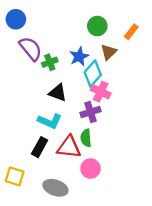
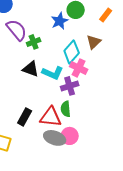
brown triangle: (109, 52) -> (94, 42), moved
blue star: (79, 57) -> (60, 21), moved
black triangle: (58, 93) -> (31, 69), moved
cyan L-shape: (50, 121) -> (53, 73), moved
gray ellipse: (55, 188) -> (55, 138), moved

